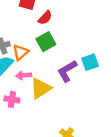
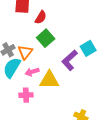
yellow triangle: (41, 88) -> (49, 80), turned 45

